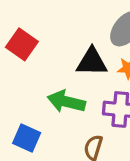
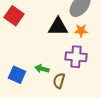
green arrow: (66, 102) -> (42, 69), moved, size x0.6

